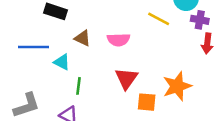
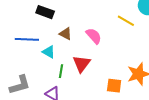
pink semicircle: (119, 40) -> (94, 36), turned -132
red triangle: (126, 79) -> (82, 64), moved

